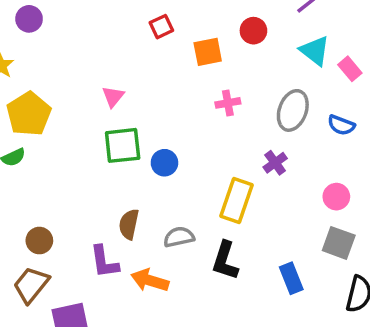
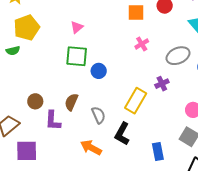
pink cross: (228, 103) -> (142, 44), turned -32
gray ellipse: (293, 110) -> (178, 56), turned 35
gray semicircle: (179, 237) -> (98, 115), turned 66
brown circle: (39, 241) -> (35, 101), moved
orange arrow: (150, 280) -> (91, 148), moved

